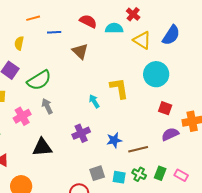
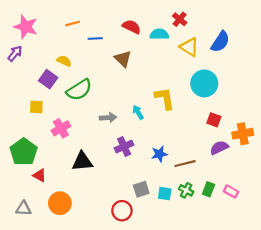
yellow semicircle: (19, 43) -> (64, 61), moved, turned 104
gray arrow: (47, 106) -> (108, 118), moved, turned 112

